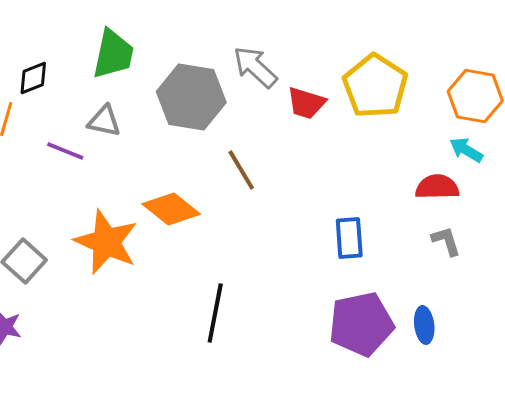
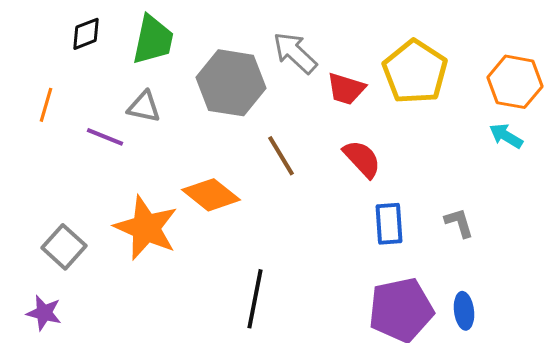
black diamond: (33, 78) -> (86, 34), moved
red semicircle: (437, 187) -> (362, 159), moved, turned 48
gray L-shape: (446, 241) -> (459, 223), moved

